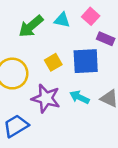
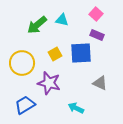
pink square: (91, 16) -> (96, 14), moved
cyan arrow: (79, 97) -> (76, 108), moved

